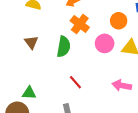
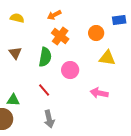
pink circle: (105, 43) -> (70, 70), moved
red line: (75, 82) -> (44, 90), moved

